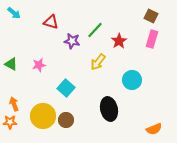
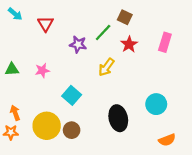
brown square: (151, 16) -> (125, 17), moved
red triangle: (51, 22) -> (46, 24), moved, turned 42
green triangle: (11, 64) -> (12, 69), turned -32
cyan circle: (132, 80) -> (156, 104), moved

